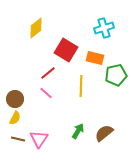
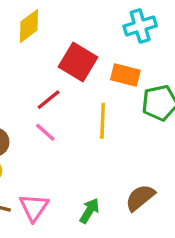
green arrow: (78, 131) -> (89, 211), moved

